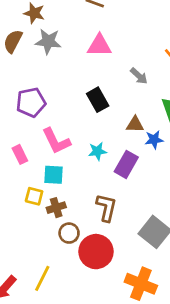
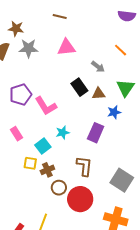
black rectangle: (98, 100) -> (79, 87), moved
brown triangle: (135, 124) -> (99, 94), moved
pink L-shape: (56, 141) -> (46, 106), moved
cyan star: (97, 151) -> (63, 133), moved
cyan square: (53, 175) -> (43, 146), turned -35

